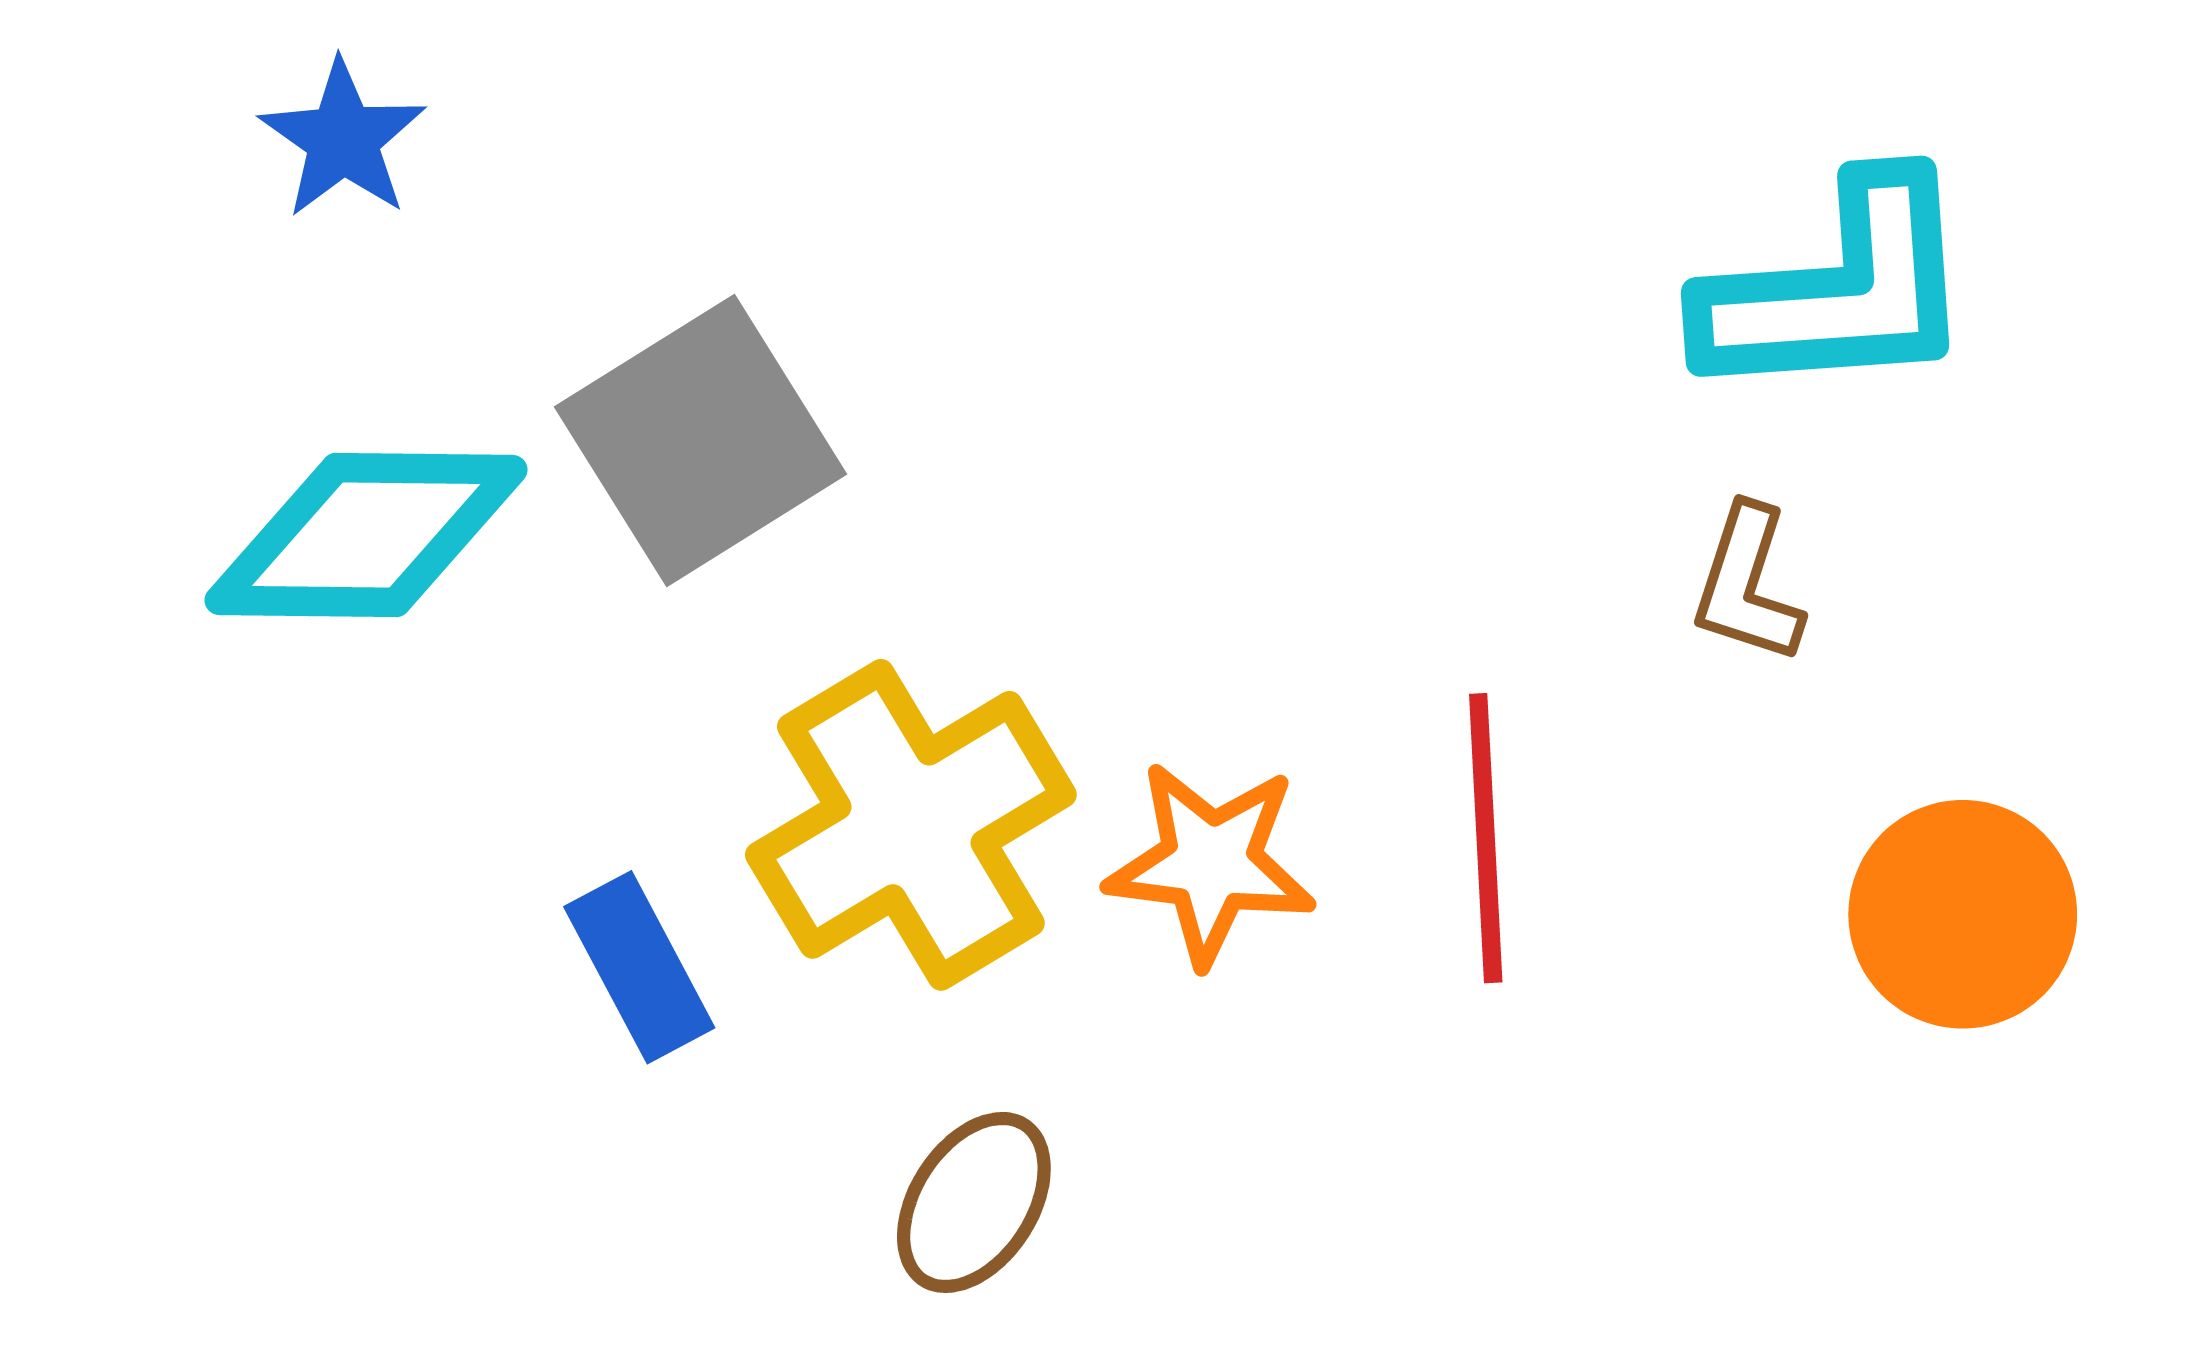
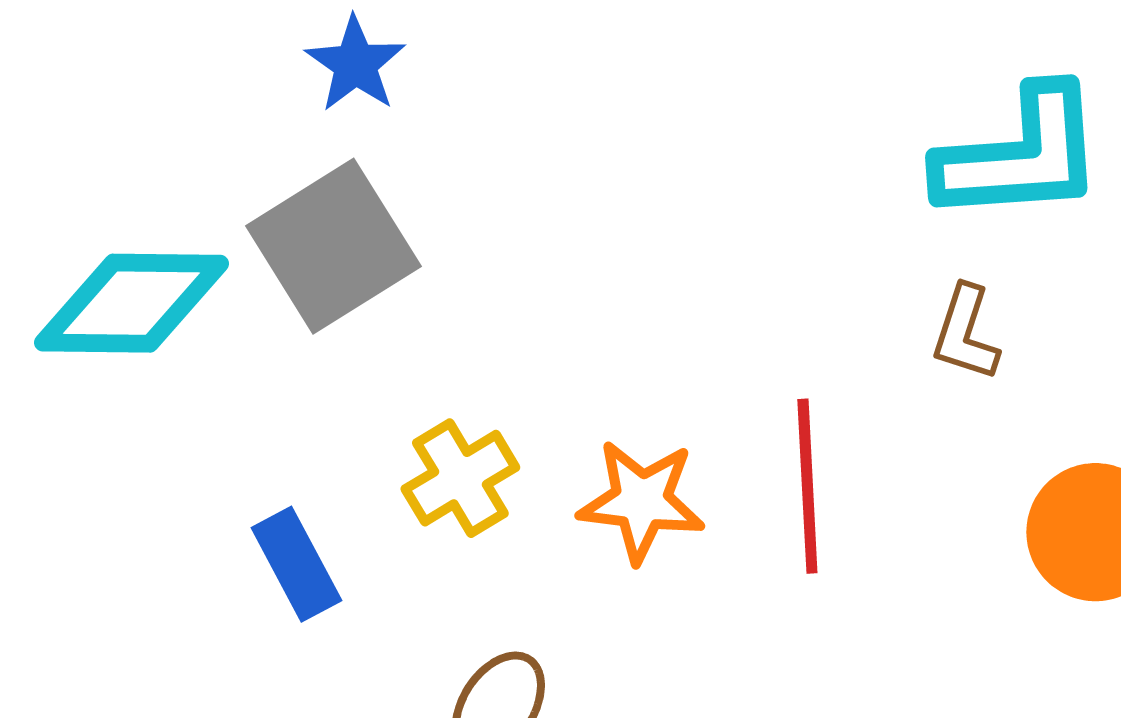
blue star: (343, 139) -> (355, 64), moved
yellow cross: (911, 825) -> (460, 478), size x0.6

